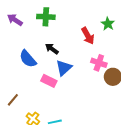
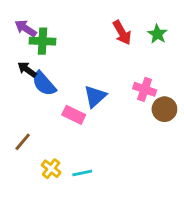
green cross: (46, 17) -> (43, 41), moved
red arrow: (88, 36) -> (122, 33), moved
black arrow: (52, 49) -> (27, 69), moved

